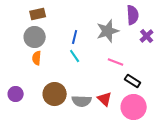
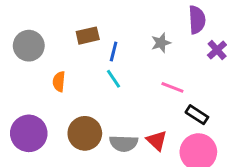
brown rectangle: (38, 14) -> (88, 36), moved
gray star: (108, 31) -> (161, 43), size x0.6
gray circle: (35, 37) -> (29, 46), moved
purple circle: (16, 94) -> (29, 133), size x1.6

